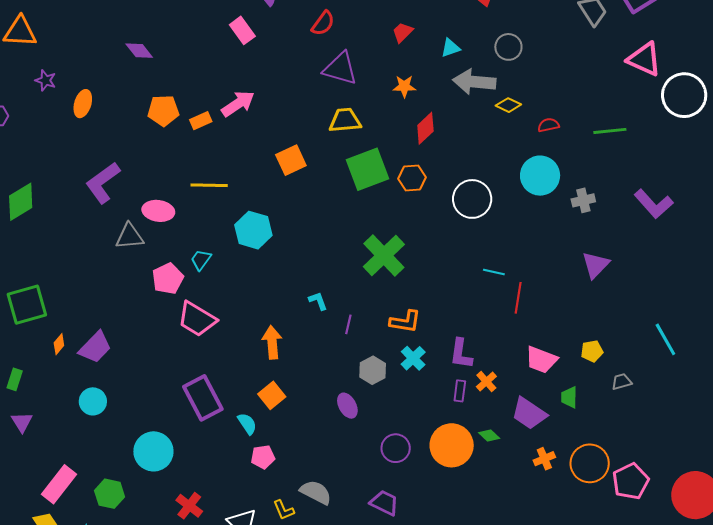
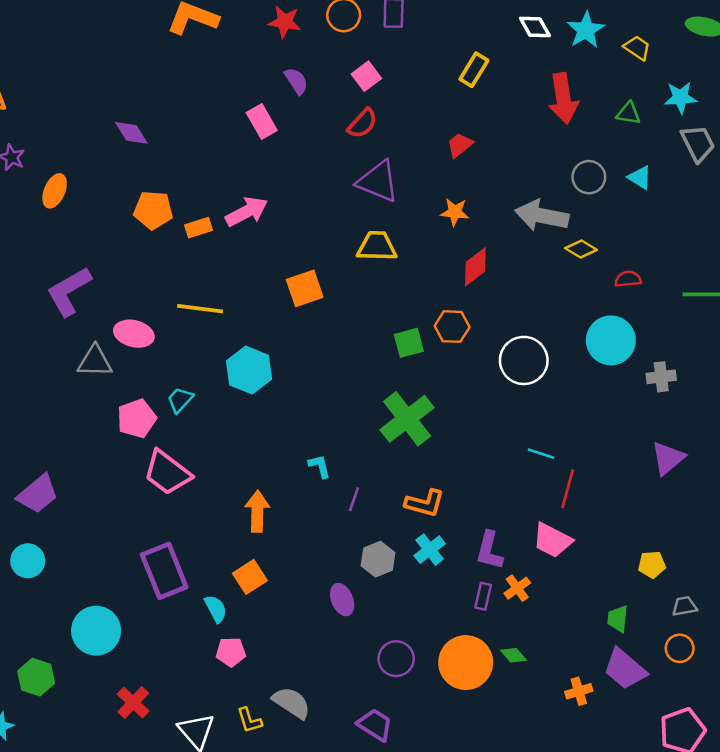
cyan triangle: (450, 48) -> (640, 177), moved, turned 45
green square: (367, 169) -> (409, 343), moved, size x0.6
pink trapezoid: (541, 360) -> (552, 540), moved
purple trapezoid: (529, 413) -> (625, 669), moved
orange circle: (590, 463) -> (680, 648), moved, size x0.6

